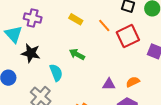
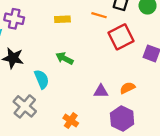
yellow rectangle: (76, 19) -> (62, 19), turned -32
orange line: (104, 26) -> (99, 15), moved, turned -32

